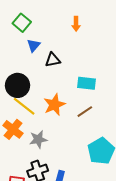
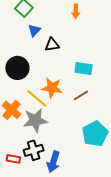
orange star: (54, 105) -> (52, 88), turned 30
yellow line: (24, 106) -> (37, 98), moved
gray star: (38, 139) -> (35, 120), size x1.4

